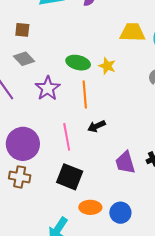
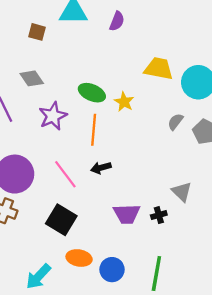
brown square: (22, 30) -> (37, 32), moved
pink line: (67, 137) -> (65, 174), turned -36
purple trapezoid: (125, 163) -> (127, 214), turned -85

